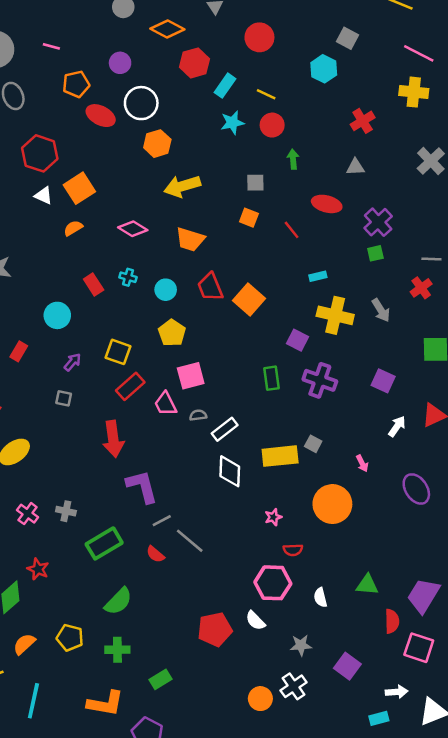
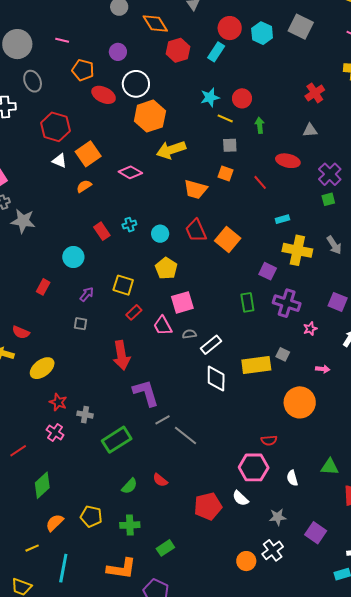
orange diamond: (167, 29) -> (155, 24), turned 32
gray square: (348, 38) -> (301, 27), size x1.4
cyan hexagon: (324, 69) -> (262, 33), moved
orange pentagon: (76, 84) -> (83, 70), turned 30
cyan rectangle: (225, 86) -> (216, 52), moved
yellow line: (266, 94) -> (225, 118), moved
orange hexagon: (157, 144) -> (150, 116), size x1.4
pink diamond: (133, 229) -> (130, 172), moved
orange trapezoid: (190, 239) -> (195, 189), moved
cyan cross: (128, 277) -> (129, 225), turned -32
red rectangle: (130, 386) -> (134, 312), size x0.7
pink arrow: (362, 463) -> (323, 369), turned -56
pink cross: (28, 514) -> (55, 432), moved
pink star: (273, 517) -> (310, 329), moved
red semicircle: (155, 554) -> (160, 480), moved
red star: (38, 569) -> (58, 402), moved
green semicircle: (118, 601) -> (129, 486), size x0.7

